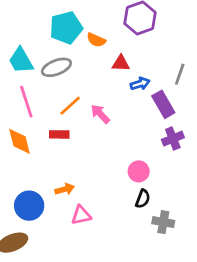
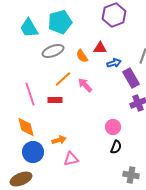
orange semicircle: (96, 40) -> (82, 56), moved, turned 32
cyan trapezoid: (21, 60) -> (29, 28), moved
pink line: (26, 102) -> (30, 94), moved
orange diamond: (20, 141) -> (26, 127), moved
gray cross: (163, 222) -> (131, 175), moved

